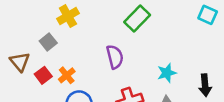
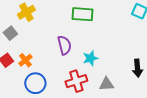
green rectangle: (137, 19) -> (82, 14), turned 50
cyan star: (167, 73) -> (90, 58), moved

